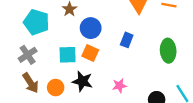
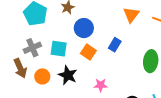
orange square: (90, 53) -> (88, 52), moved
gray cross: (28, 55) -> (32, 48), moved

